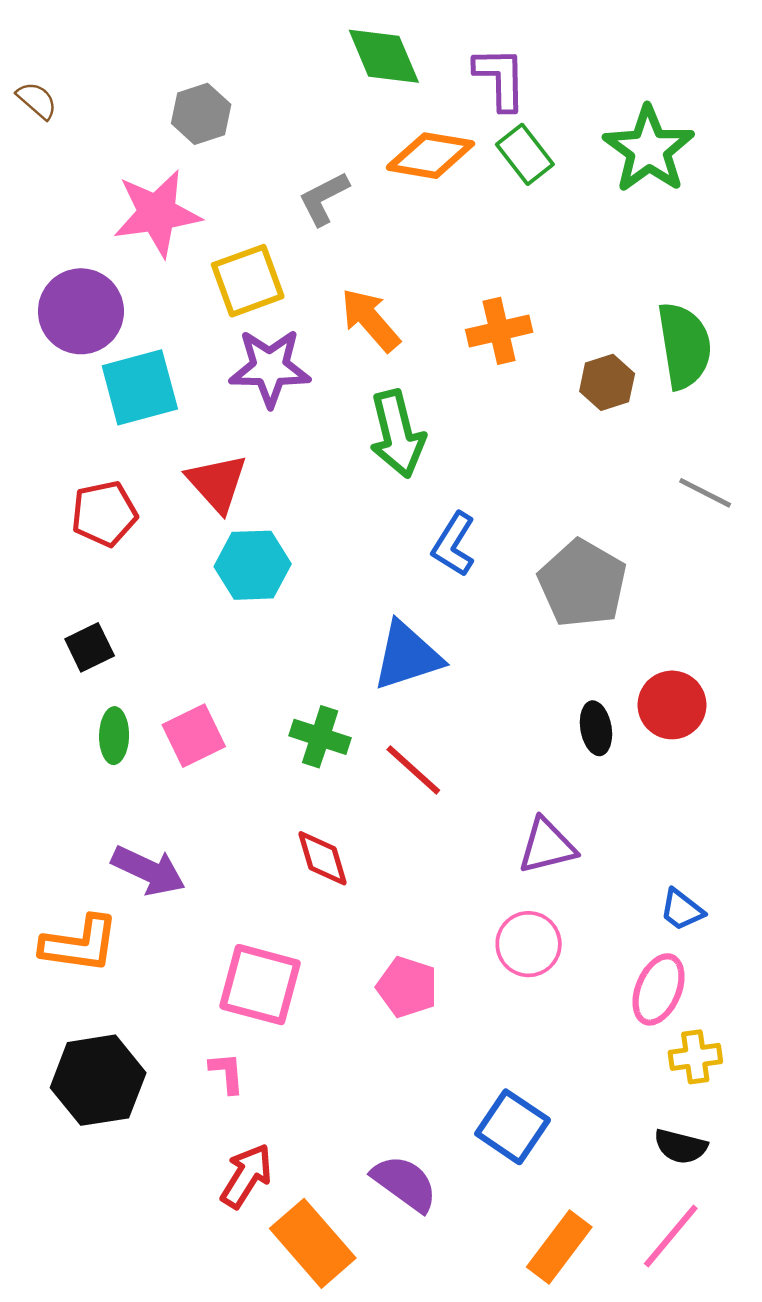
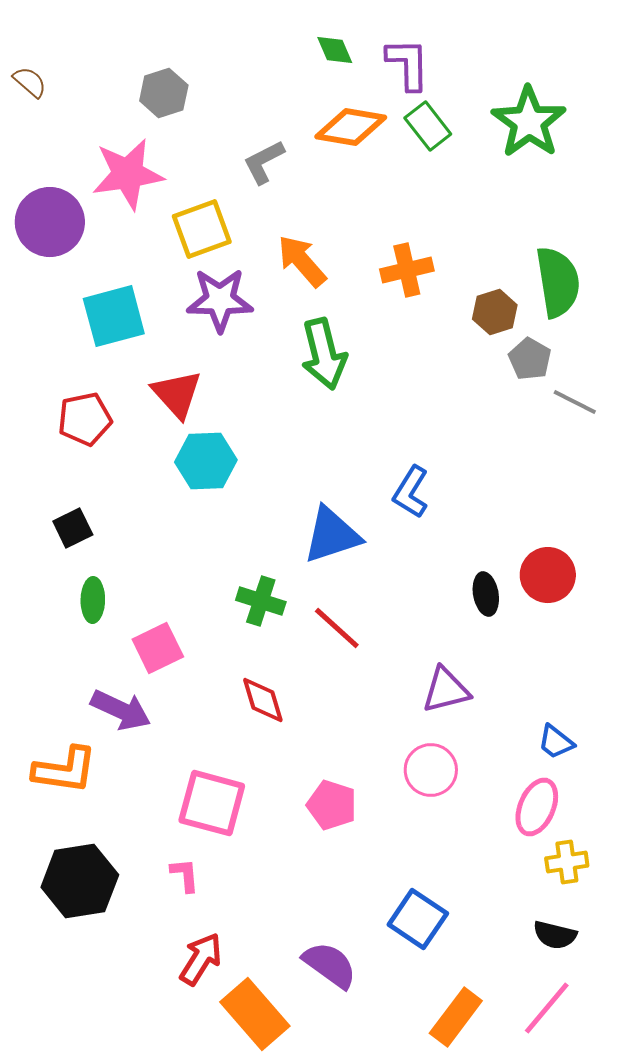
green diamond: (384, 56) -> (335, 50), moved, size x0.6
purple circle: (81, 311) -> (50, 222), moved
blue L-shape: (454, 544) -> (411, 492), moved
gray pentagon: (582, 584) -> (530, 359), moved, size x0.6
pink square: (194, 736) -> (158, 648), moved

